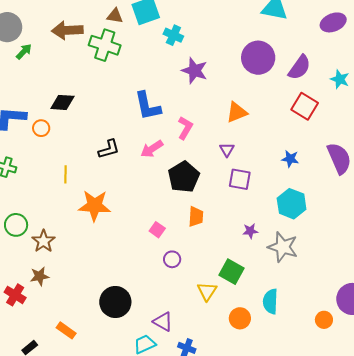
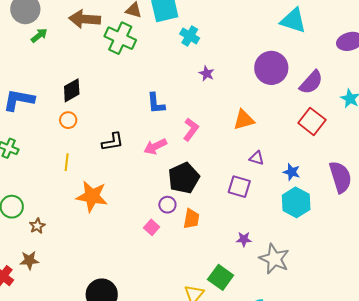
purple star: (195, 71) -> (207, 74), size x0.6
black diamond: (62, 102) -> (72, 90), turned -40
blue L-shape: (148, 106) -> (156, 103), size x0.7
orange circle: (41, 128) -> (68, 120), moved
purple triangle: (227, 150) -> (257, 158), moved, turned -49
cyan hexagon: (292, 204) -> (296, 202), moved
brown star: (44, 241) -> (37, 226), size x0.7
purple circle: (172, 259) -> (167, 205), moved

